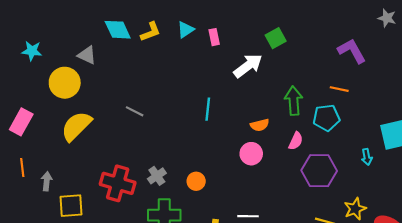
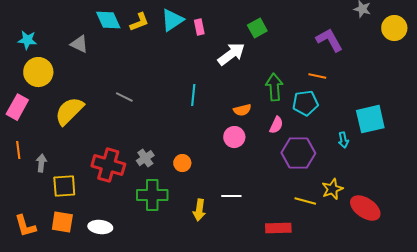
cyan triangle: (185, 30) -> (172, 20), size x1.4
yellow circle: (65, 83) -> (38, 72), moved

